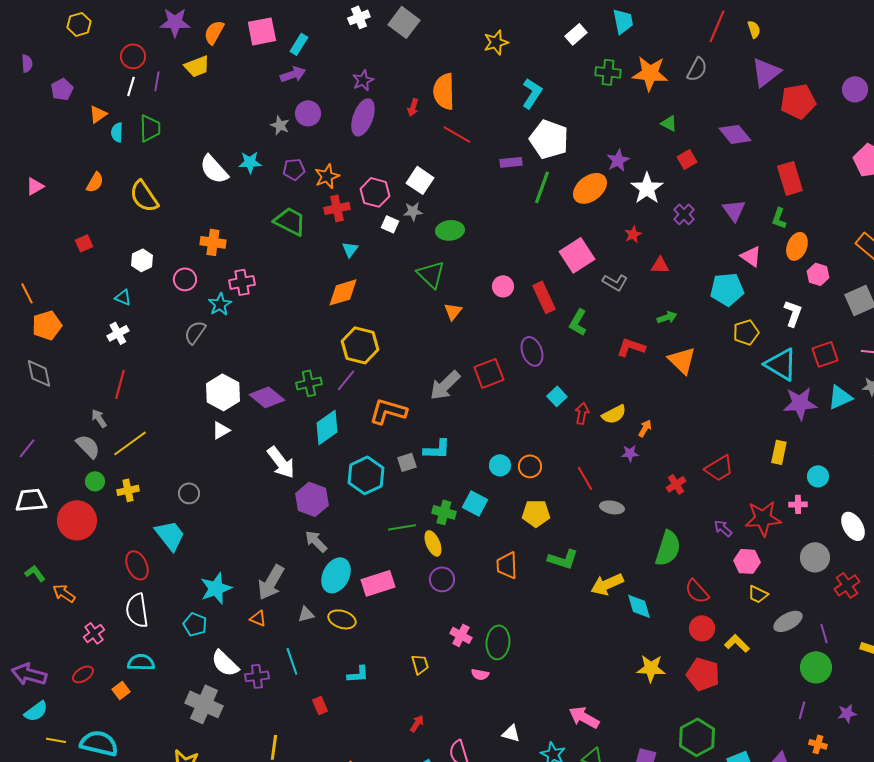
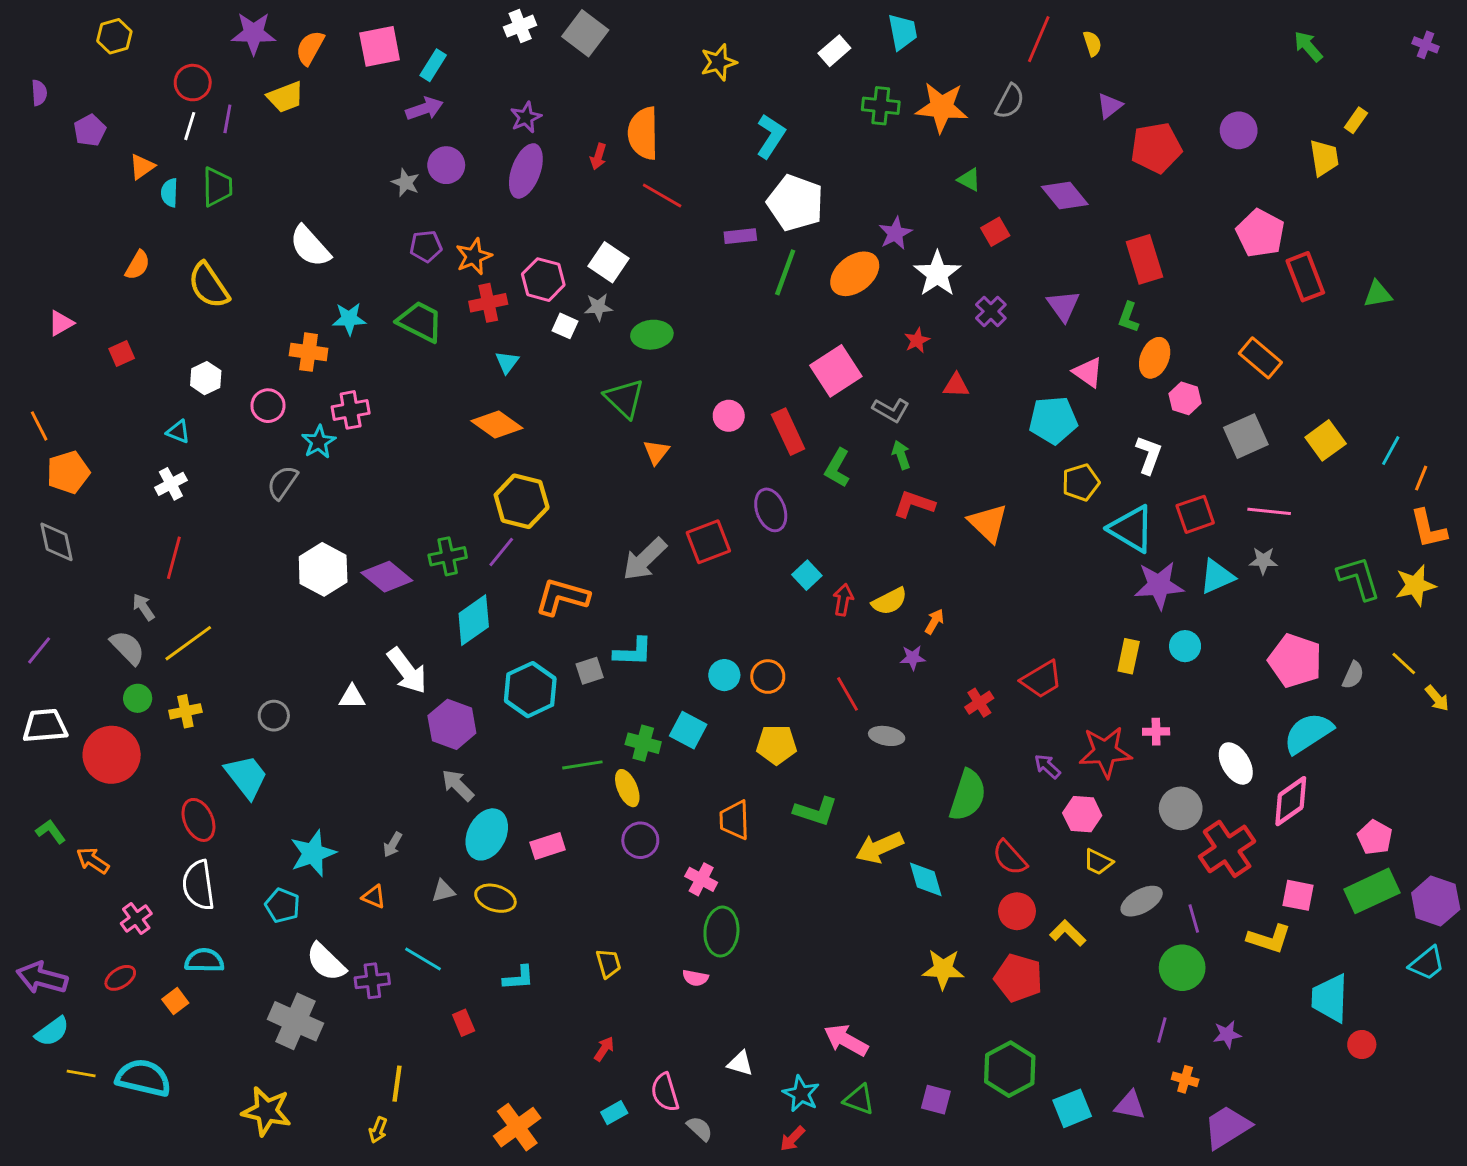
purple triangle: (766, 72) -> (1110, 106), size x0.6
cyan star: (250, 162) -> (349, 319), moved
pink triangle: (35, 186) -> (61, 323), moved
orange diamond: (343, 292) -> (497, 424), turned 52
green arrow: (667, 317) -> (901, 455), moved, turned -90
white triangle: (221, 430) -> (352, 697), moved, turned 30
cyan circle: (818, 476) -> (1185, 646), moved
gray arrow: (271, 582) -> (393, 845), size x0.5
pink rectangle: (378, 583) -> (548, 846), size x0.7
red cross: (847, 585) -> (1227, 849), size x1.5
pink cross: (461, 635) -> (701, 879), moved
cyan line: (292, 661) -> (423, 959), turned -40

